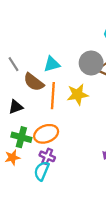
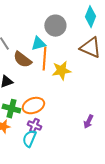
gray circle: (91, 63) -> (55, 26), moved
orange line: (53, 96) -> (44, 59), moved

